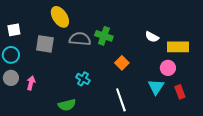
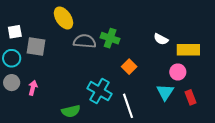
gray square: (45, 44) -> (36, 47), moved
cyan cross: (83, 79) -> (99, 91), moved, size x1.6

